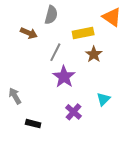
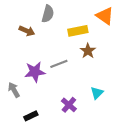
gray line: (55, 52) -> (59, 64), moved, turned 42
purple star: (64, 77) -> (35, 72), moved, turned 30
black rectangle: (33, 124) -> (31, 116), turned -40

